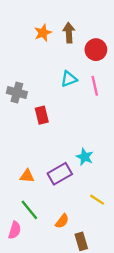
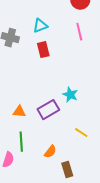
cyan triangle: (69, 79) -> (40, 26), moved
red rectangle: (42, 115) -> (43, 50), moved
green line: (29, 210) -> (21, 142), turned 36

